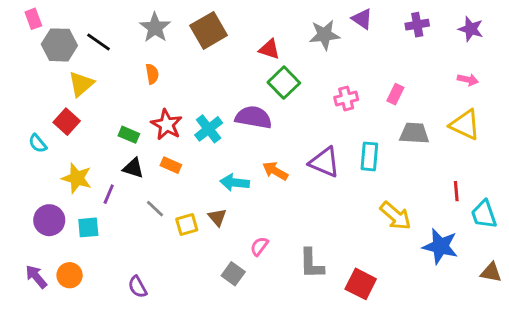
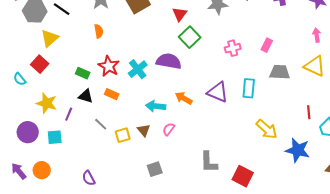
red triangle: (269, 49) -> (180, 14), turned 49
pink arrow: (468, 80) -> (317, 35), turned -112
pink semicircle: (259, 246) -> (169, 129), moved
gray square: (233, 274) -> (155, 169), turned 35

